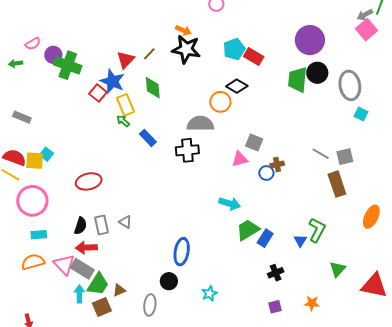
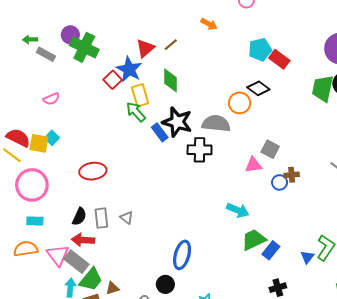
pink semicircle: (33, 44) -> (51, 99), moved
black star: (186, 49) -> (177, 122), moved
gray rectangle: (22, 117) -> (46, 54), moved
green arrow: (123, 121) -> (136, 112), size x1.5

